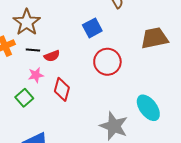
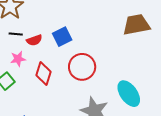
blue square: (92, 28) -> (62, 37), moved
red circle: (107, 62) -> (82, 67), moved

